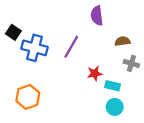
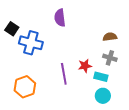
purple semicircle: (97, 16) -> (60, 18), moved
purple line: (71, 47) -> (64, 74), moved, turned -40
gray cross: (131, 63) -> (110, 58), moved

